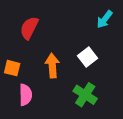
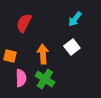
cyan arrow: (105, 19) -> (75, 19), moved
green cross: (85, 95) -> (45, 79), moved

